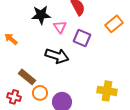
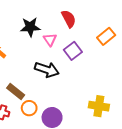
purple square: (82, 38) -> (73, 51), turned 30

